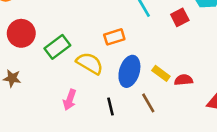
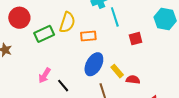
red square: (180, 17) -> (136, 39), moved
yellow semicircle: (90, 63) -> (67, 22), moved, turned 65
black line: (111, 106) -> (63, 86), moved, turned -40

